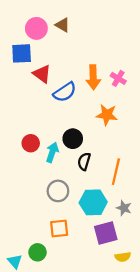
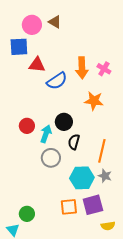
red triangle: (42, 74) -> (37, 65), turned -30
gray circle: (58, 191) -> (51, 158), moved
gray star: (124, 208) -> (105, 176), moved
orange square: (59, 228) -> (69, 207), moved
green circle: (38, 252) -> (27, 214), moved

